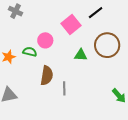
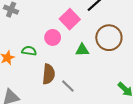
pink circle: (45, 40) -> (53, 37), moved
gray line: (64, 88) -> (68, 86), turned -40

